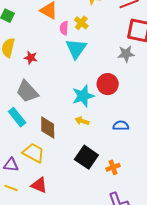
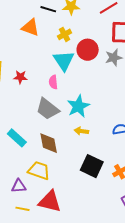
yellow cross: (81, 23) -> (64, 34), turned 32
pink semicircle: (64, 28) -> (53, 82), moved
red circle: (108, 84) -> (88, 50), moved
gray trapezoid: (27, 92) -> (47, 109), moved
red triangle: (39, 185) -> (50, 201), size x1.4

